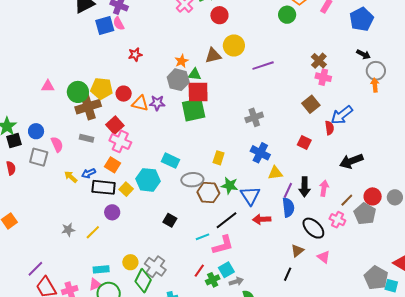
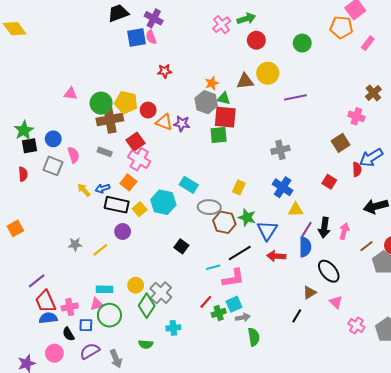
green circle: (287, 15) -> (302, 43), moved
brown cross: (319, 61) -> (373, 93), moved
green square: (194, 110) -> (219, 135), size x0.7
pink cross: (337, 220) -> (356, 326), moved

